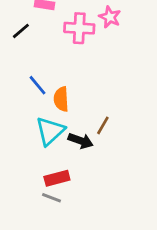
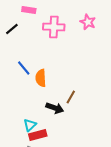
pink star: (110, 17) -> (88, 22), moved
cyan triangle: (50, 131) -> (30, 125), moved, size x0.6

